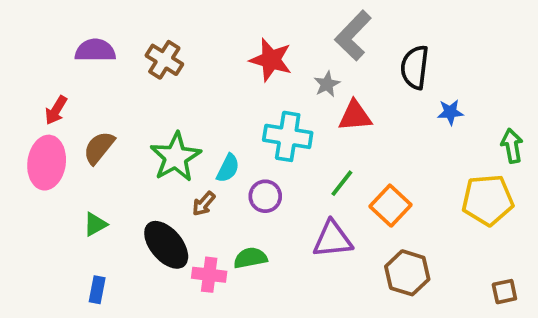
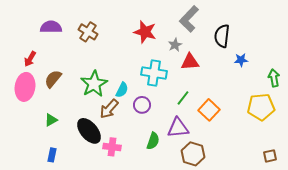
brown arrow: (204, 204) -> (109, 109), size x1.5
green semicircle: (250, 258) -> (153, 141), moved, turned 120
brown hexagon: (407, 273) -> (193, 154), moved

